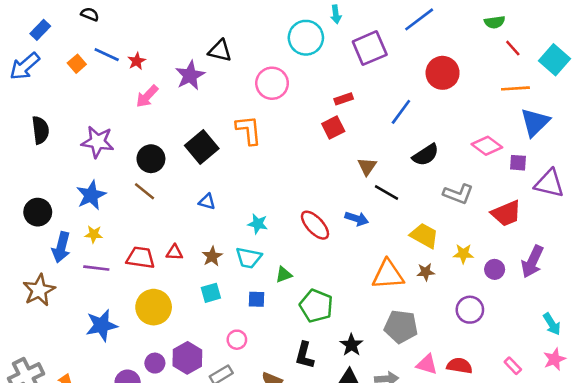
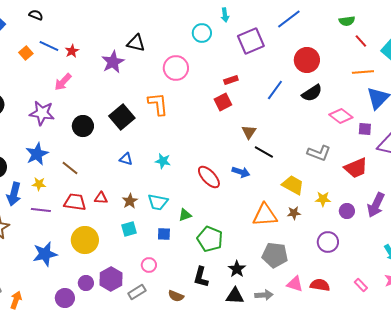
cyan circle: (306, 38) -> (202, 33), size x0.7
pink arrow: (147, 96) -> (63, 82), moved
black semicircle: (426, 155) -> (312, 93), moved
brown line: (144, 191) -> (70, 168), moved
cyan star: (258, 224) -> (163, 161), moved

